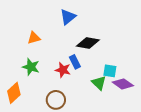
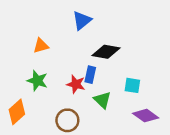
blue rectangle: (75, 62) -> (90, 75), turned 40
green triangle: (99, 83) -> (102, 100), moved
purple diamond: (123, 84) -> (146, 116), moved

